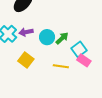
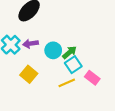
cyan square: (79, 49) -> (73, 65), moved
yellow line: (61, 66) -> (67, 83), turned -35

